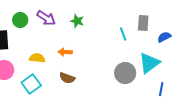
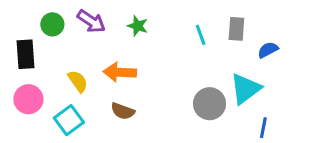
cyan line: (123, 34) -> (201, 35), moved
orange arrow: (65, 52) -> (120, 72), size x1.5
yellow semicircle: (37, 58) -> (78, 81), turned 49

